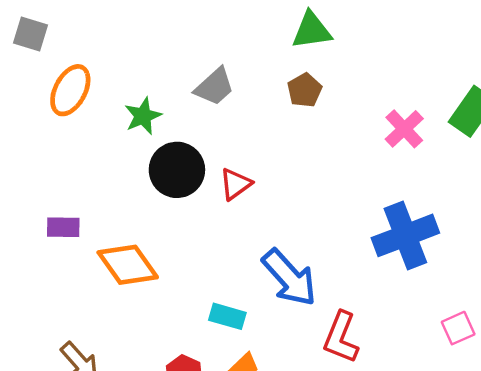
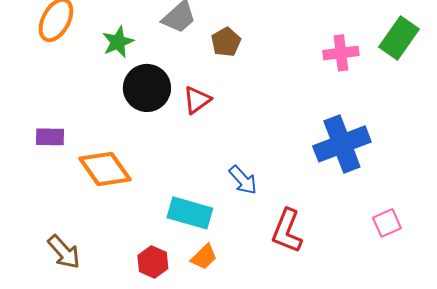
brown pentagon: (305, 90) -> (226, 42), moved
pink cross: (404, 129) -> (341, 53), turned 36
blue arrow: (289, 278) -> (243, 180), size x0.6
cyan rectangle: (227, 316) -> (190, 213), size x1.4

